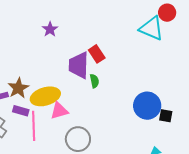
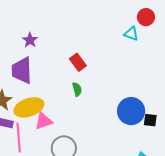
cyan triangle: (151, 28) -> (131, 34), size x0.6
purple trapezoid: (79, 65) -> (22, 70), moved

